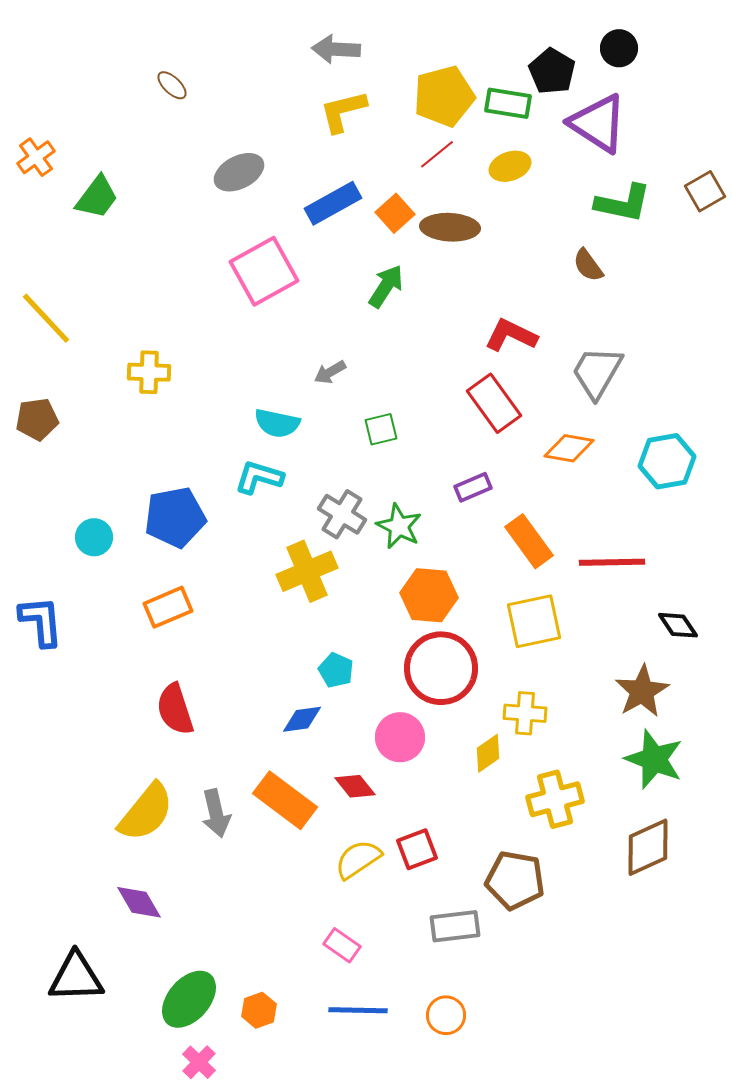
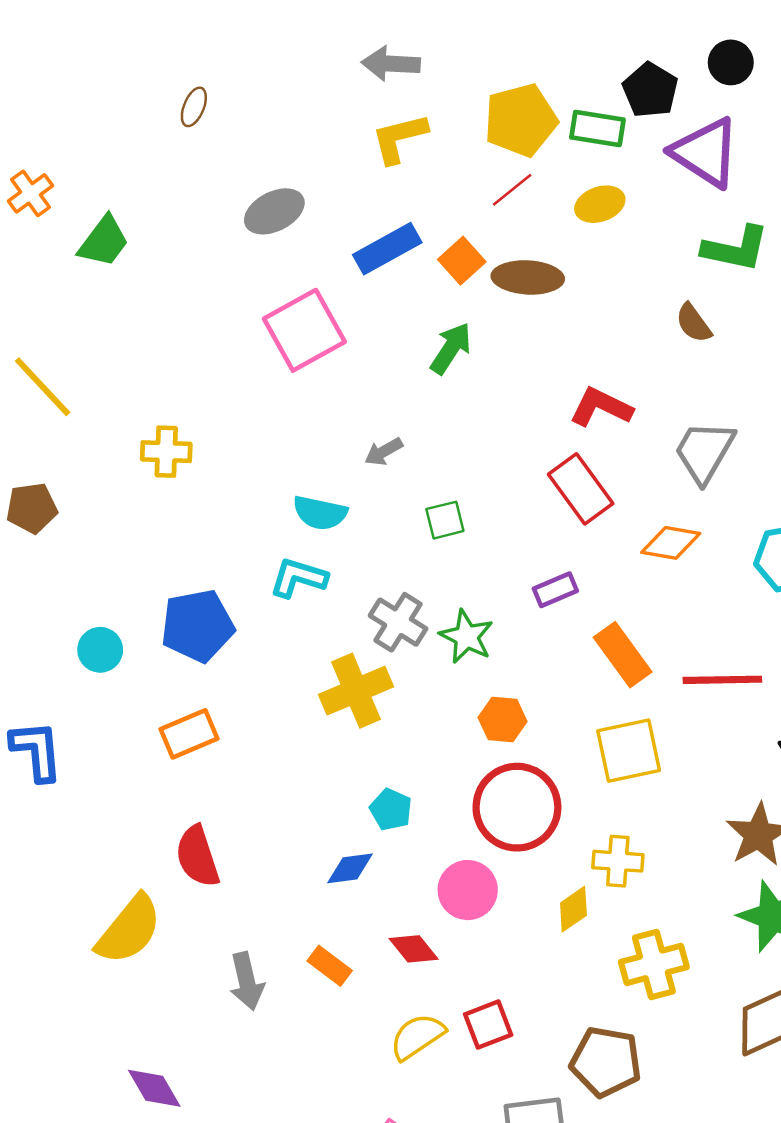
brown ellipse: (172, 85) -> (194, 107), turned 68
orange hexagon: (429, 595) -> (503, 719), size x0.7
orange rectangle: (285, 800) -> (330, 966), size x0.6
yellow semicircle: (146, 812) -> (129, 930), moved

